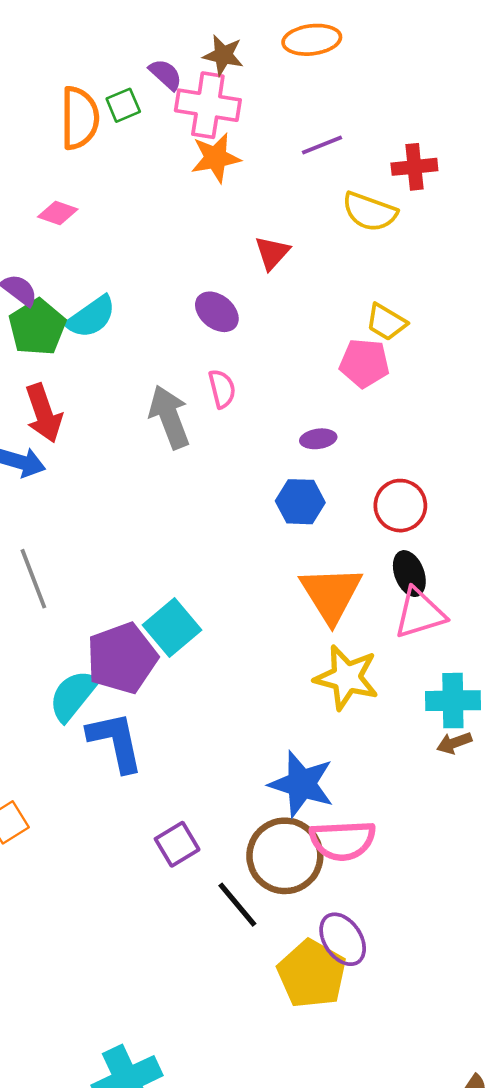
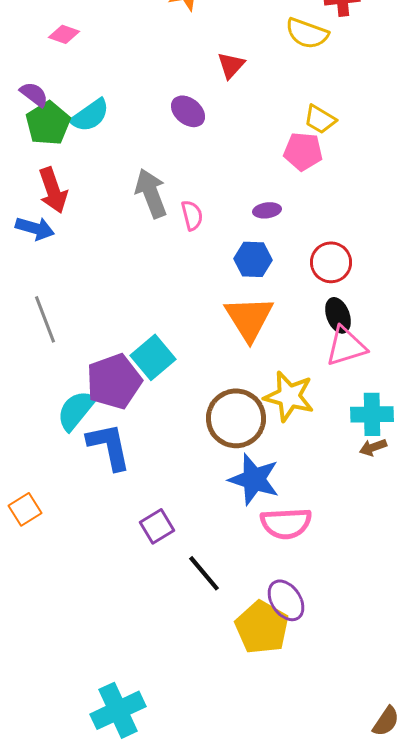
pink semicircle: (222, 389) -> (192, 215), moved
orange triangle: (331, 594) -> (249, 318), moved
brown circle: (285, 856) -> (236, 418), moved

